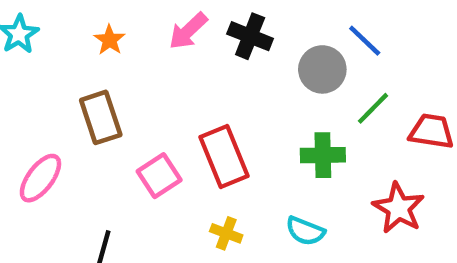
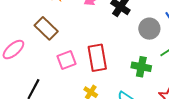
brown rectangle: (101, 117) -> (46, 28), turned -40

